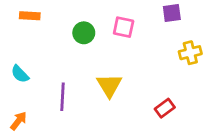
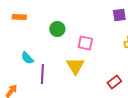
pink square: (124, 27) -> (85, 43), moved
cyan semicircle: (20, 74) -> (27, 58), moved

